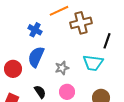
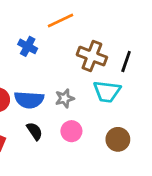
brown cross: (81, 23) -> (92, 56), moved, turned 35
blue semicircle: (36, 57) -> (29, 100), moved, turned -110

